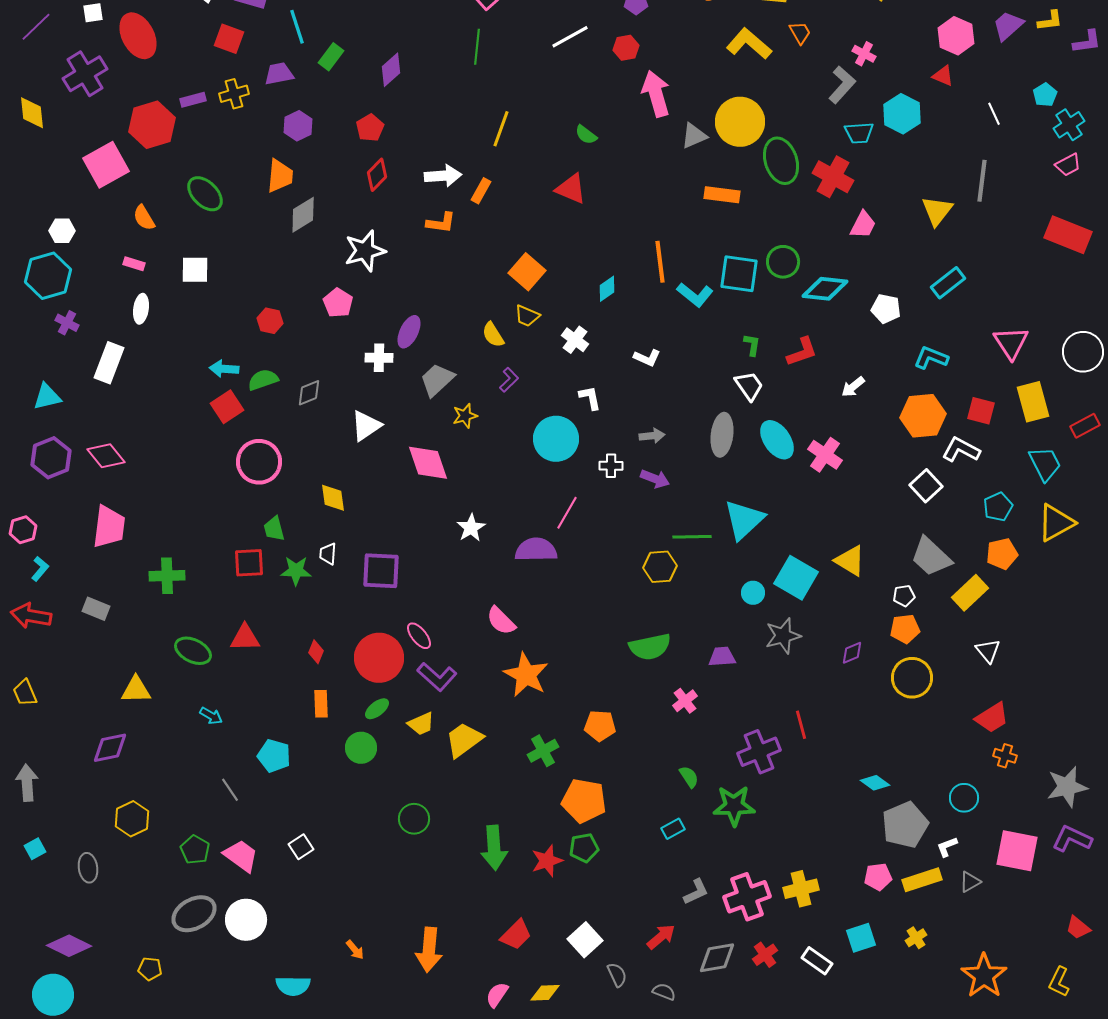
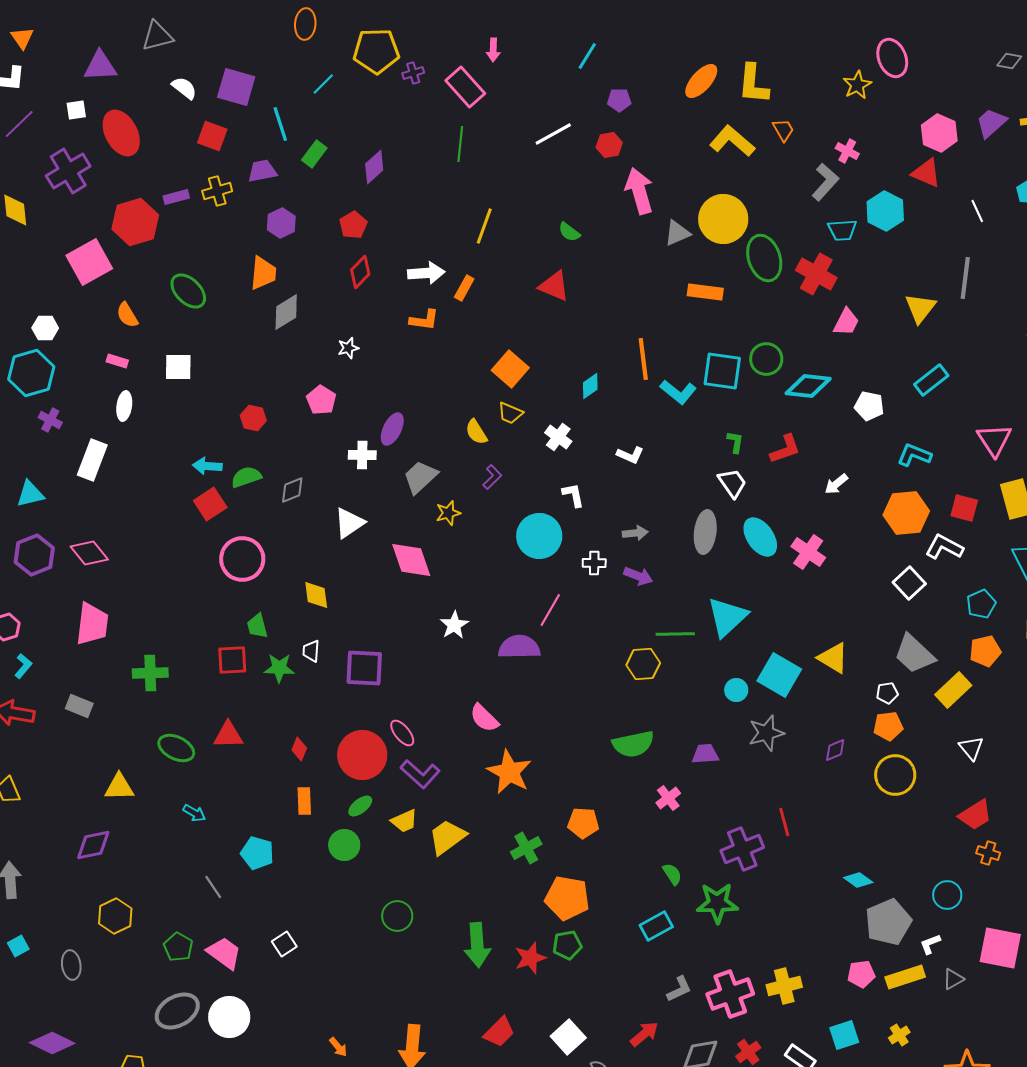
red triangle: (943, 76) -> (926, 173), size x1.4
white star: (365, 251) -> (348, 348), size x0.5
cyan rectangle: (673, 829) -> (656, 926), size x1.4

